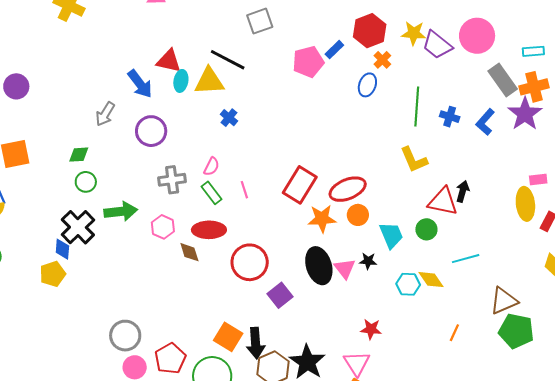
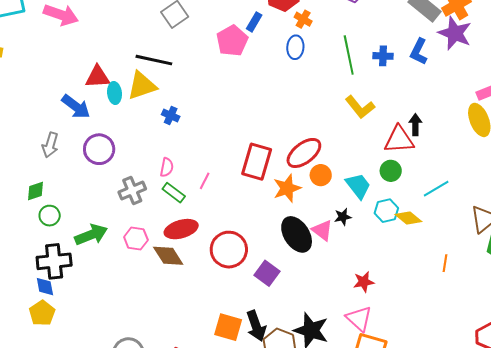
pink line: (244, 190) -> (205, 181), turned 60
black cross: (78, 227) -> (54, 261), turned -36
brown diamond: (189, 252) -> (168, 256), size x1.4
cyan hexagon: (408, 284) -> (386, 211), moved

